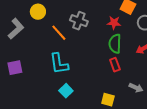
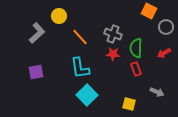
gray cross: (79, 21) -> (113, 34), moved
red star: (114, 23) -> (113, 54), moved
cyan square: (66, 91) -> (87, 95), size x1.5

